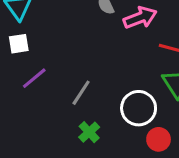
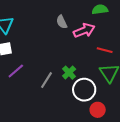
green cross: (89, 132) -> (69, 73), moved

